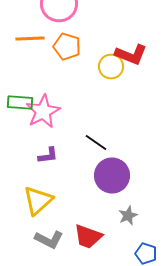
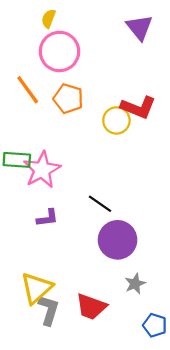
orange line: (30, 38) -> (28, 90), turned 56
yellow triangle: (38, 200) -> (36, 288), moved
gray L-shape: (49, 240) -> (49, 310), turned -100

